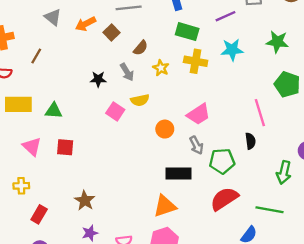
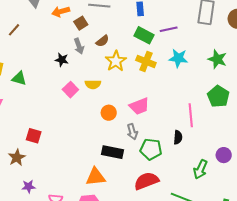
purple line: (226, 16) -> (169, 29), moved
yellow star: (161, 68) -> (116, 61), size x1.5
gray arrow: (127, 72) -> (79, 46), moved
red square: (65, 147) -> (34, 136), moved
brown star: (85, 200) -> (17, 157), moved

